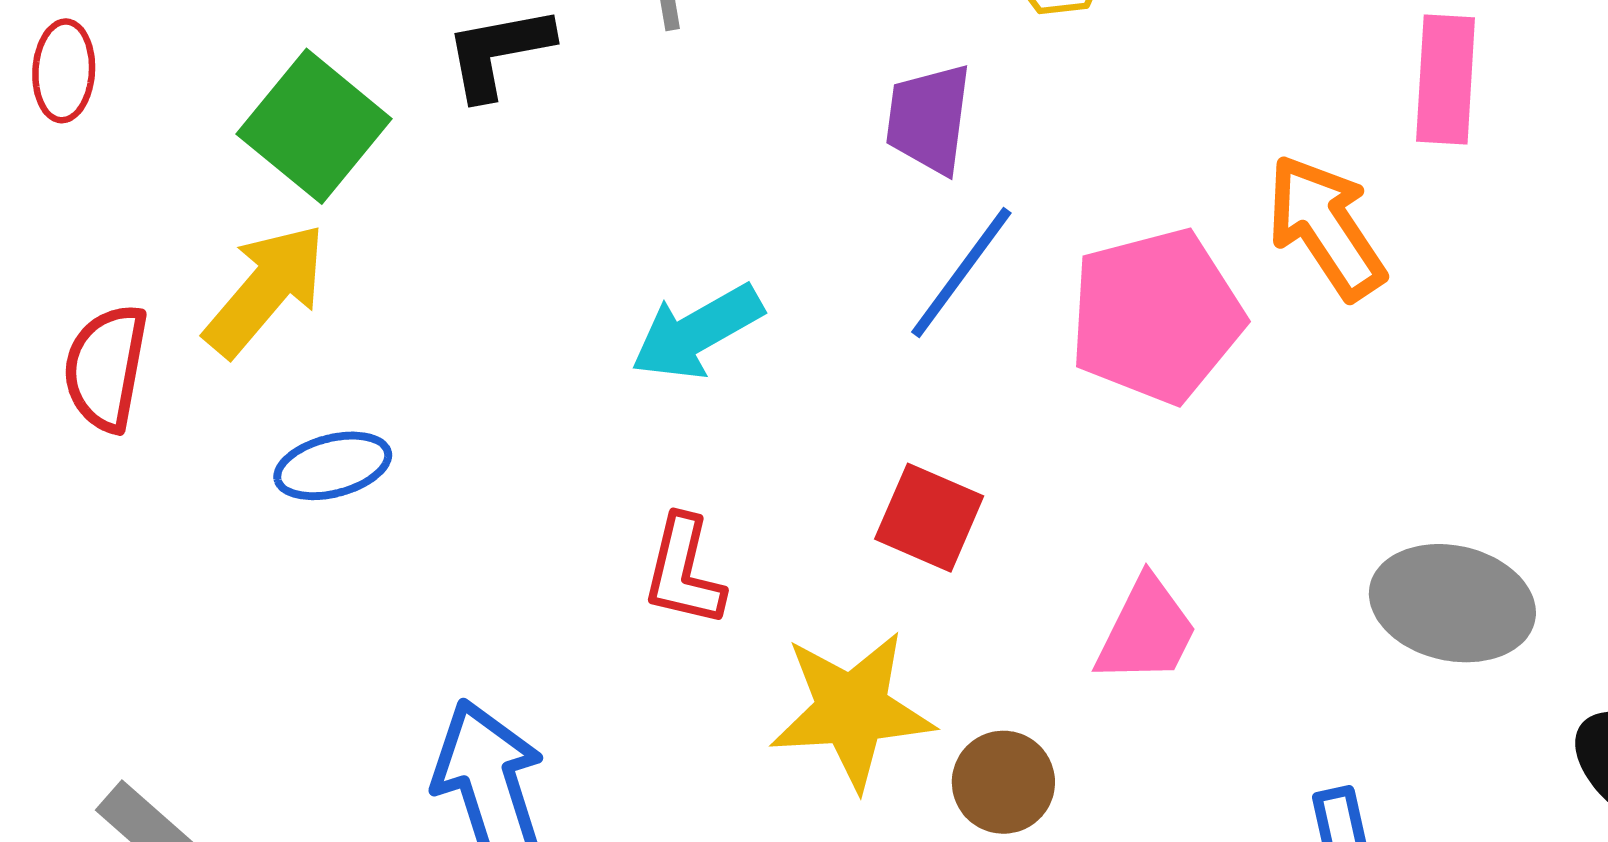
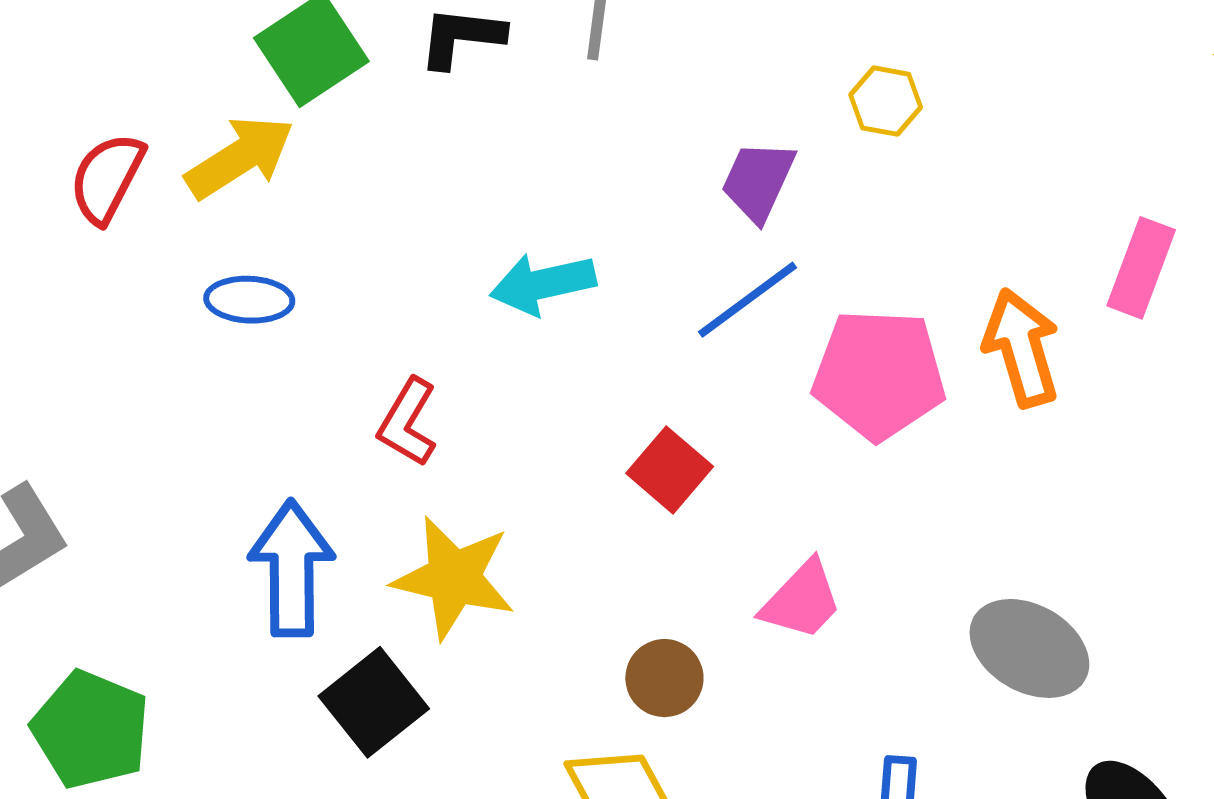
red L-shape: (684, 571) -> (408, 422), moved
yellow star: (852, 710) -> (454, 578), moved

